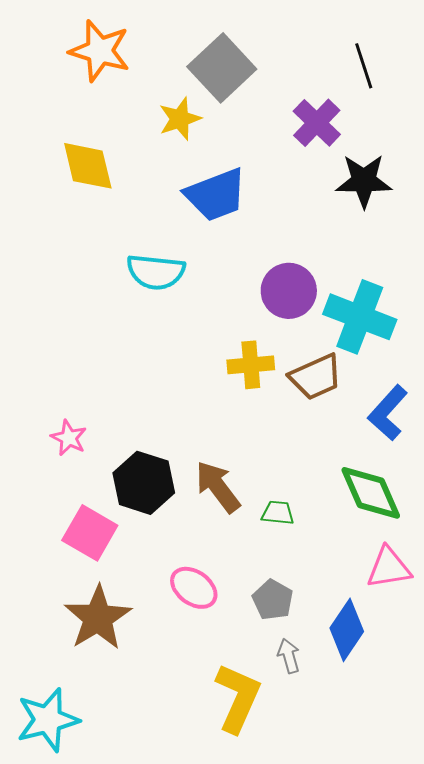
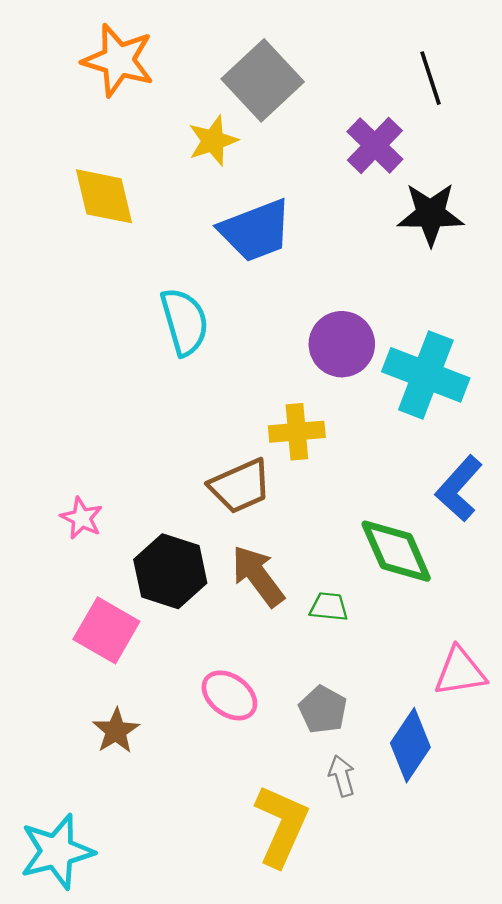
cyan semicircle: (156, 272) -> (184, 322), turned -112
brown trapezoid: (316, 377) -> (240, 486), moved
green diamond: (371, 493) -> (396, 551), moved
brown star: (98, 618) -> (116, 731), size x0.6

